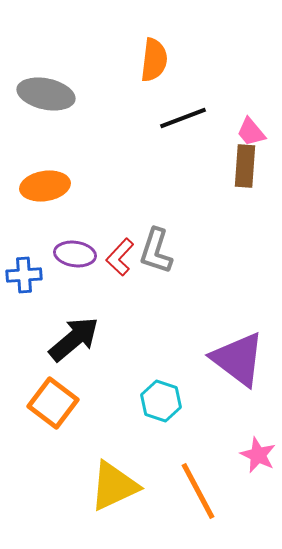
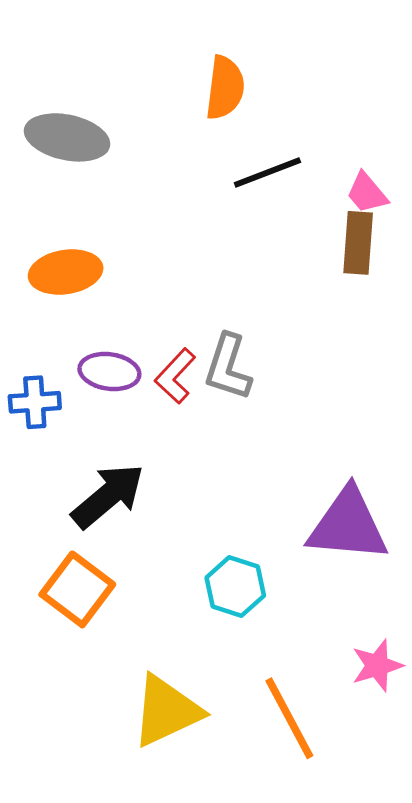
purple triangle: (238, 359) -> (348, 525), turned -32
pink star: (258, 455) -> (377, 666), turned 30

